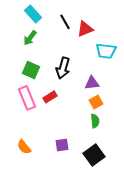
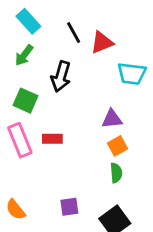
black arrow: (63, 68) -> (61, 76), moved
red rectangle: (50, 97) -> (52, 139), turned 32

